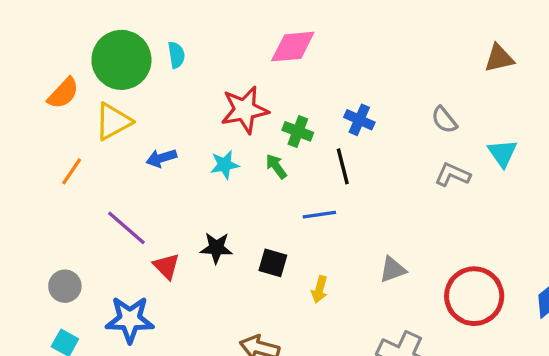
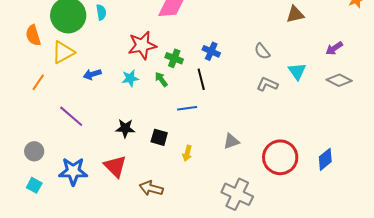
orange semicircle: (63, 93) -> (33, 35), turned 120
red triangle: (166, 266) -> (115, 166), moved, size x1.4

